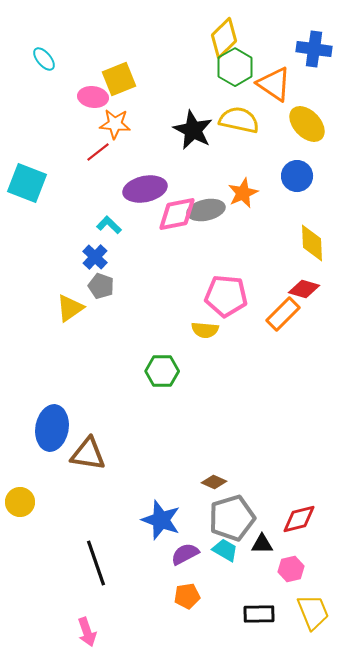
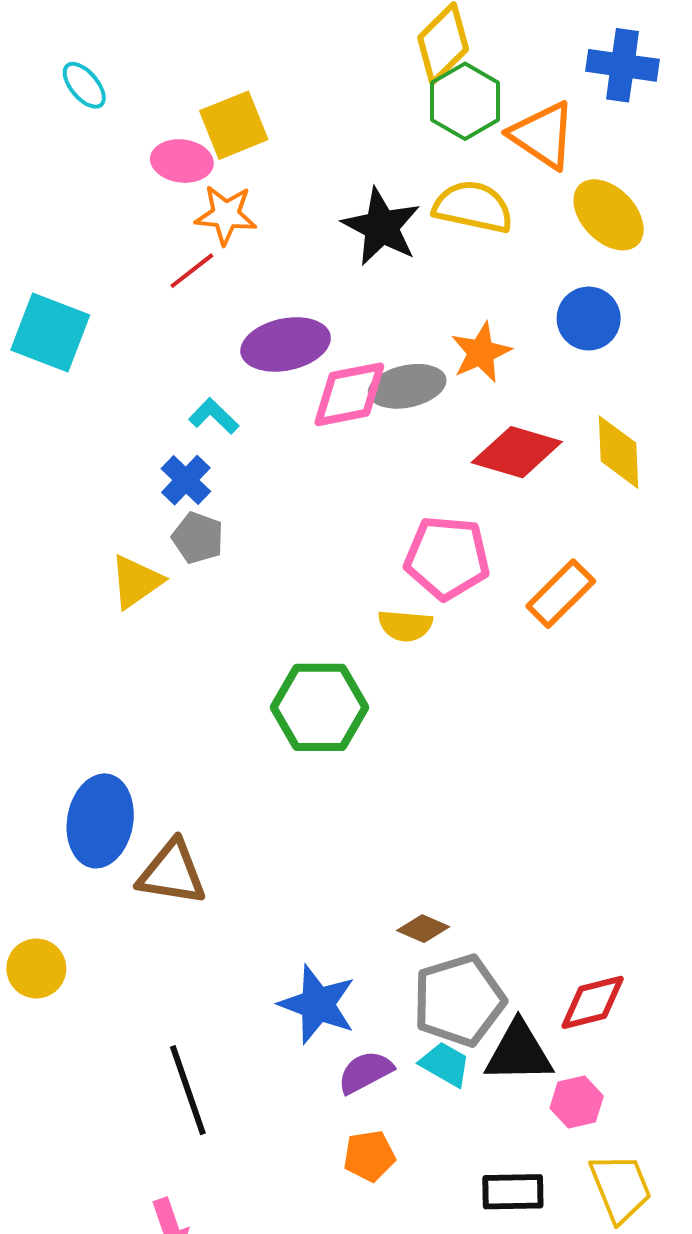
red diamond: (304, 289) -> (517, 452), moved, size x1.4
green hexagon: (162, 371) -> (319, 707), size x1.4
black triangle: (262, 544) -> (519, 1052), size x1.6

